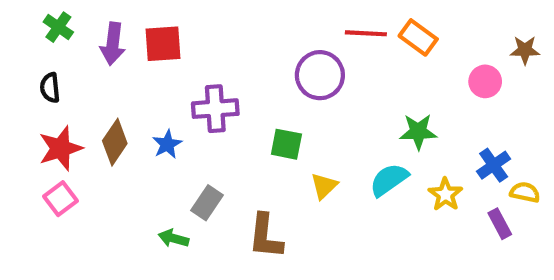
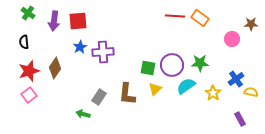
purple circle: (320, 75) -> (172, 65), moved
blue star: (167, 144) -> (80, 47), moved
green square: (286, 144) -> (148, 68), moved
purple rectangle: (500, 224) -> (240, 119), moved
brown L-shape: (265, 236) -> (127, 94), moved

